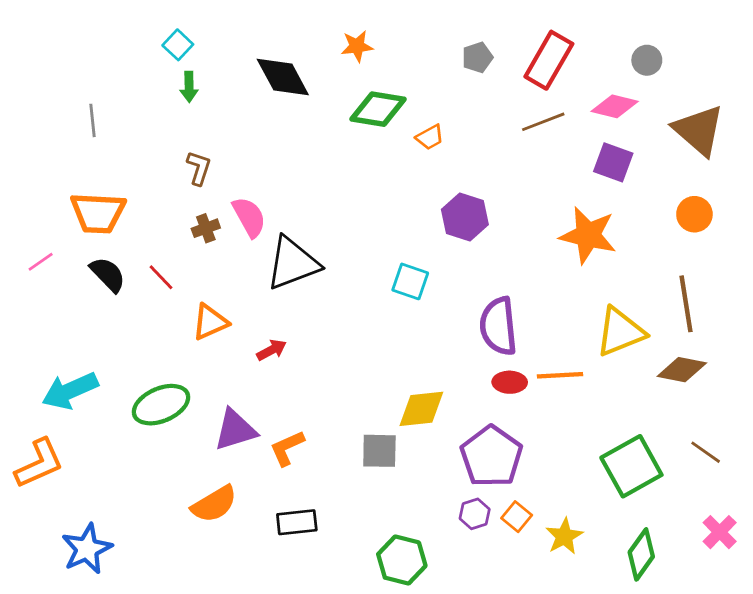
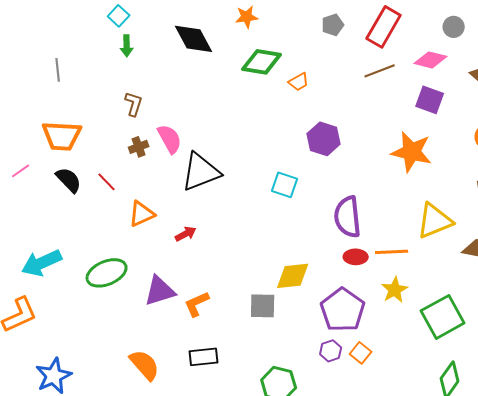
orange semicircle: (214, 504) -> (145, 365), moved, turned -100
yellow star: (564, 536) -> (395, 290), moved

